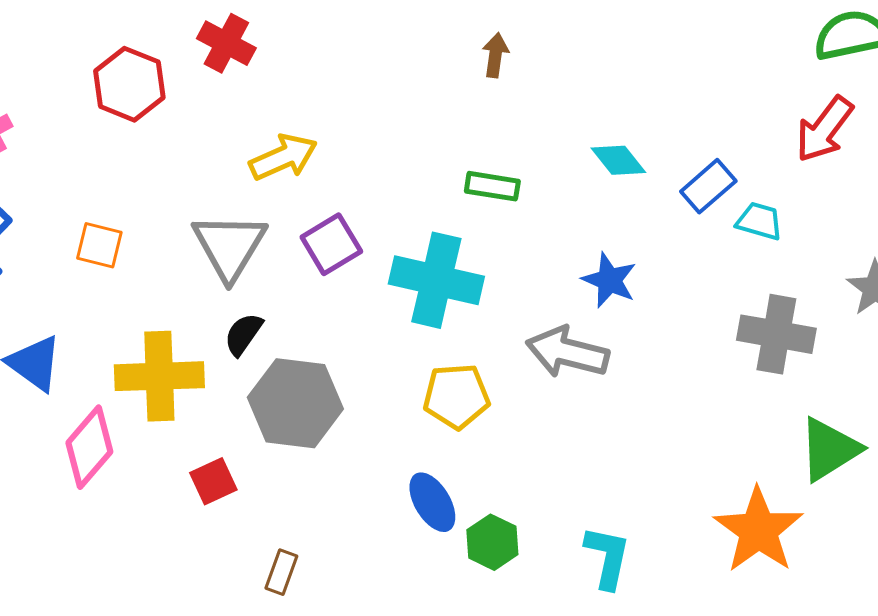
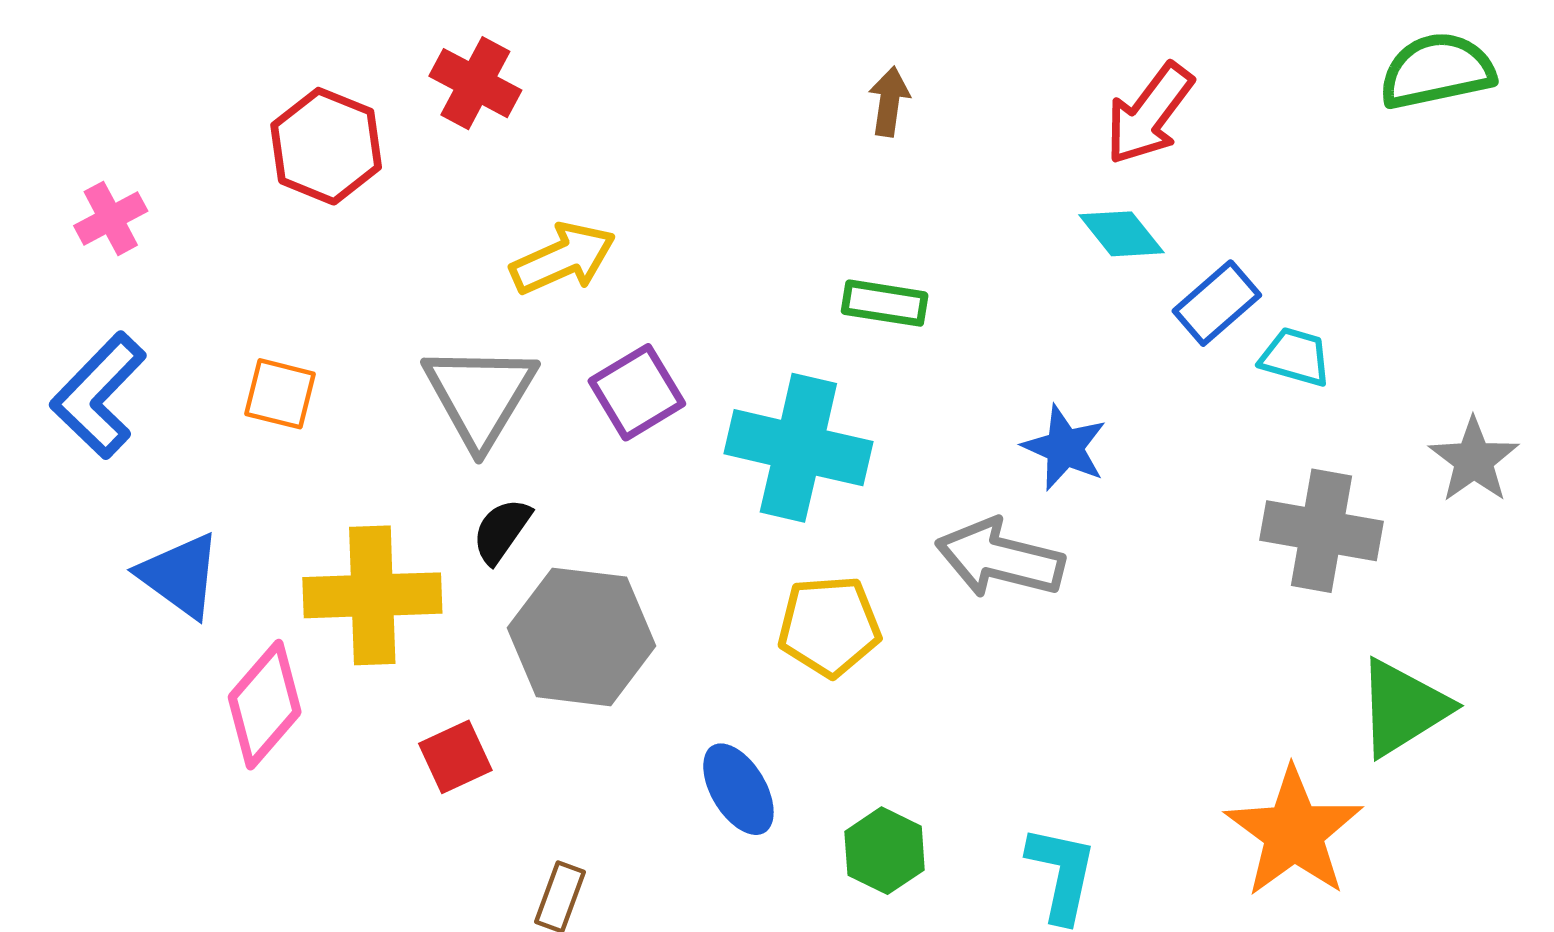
red arrow: (824, 129) -> (1149, 114), moved
cyan diamond: (618, 160) -> (1121, 234), moved
blue ellipse: (432, 502) -> (738, 789), moved

